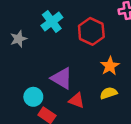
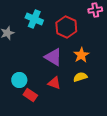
cyan cross: (52, 22) -> (34, 19), turned -30
purple triangle: (62, 78) -> (53, 57), moved

